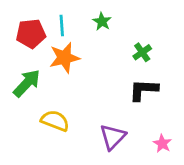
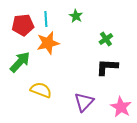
pink star: (162, 144) -> (121, 107), size x1.5

